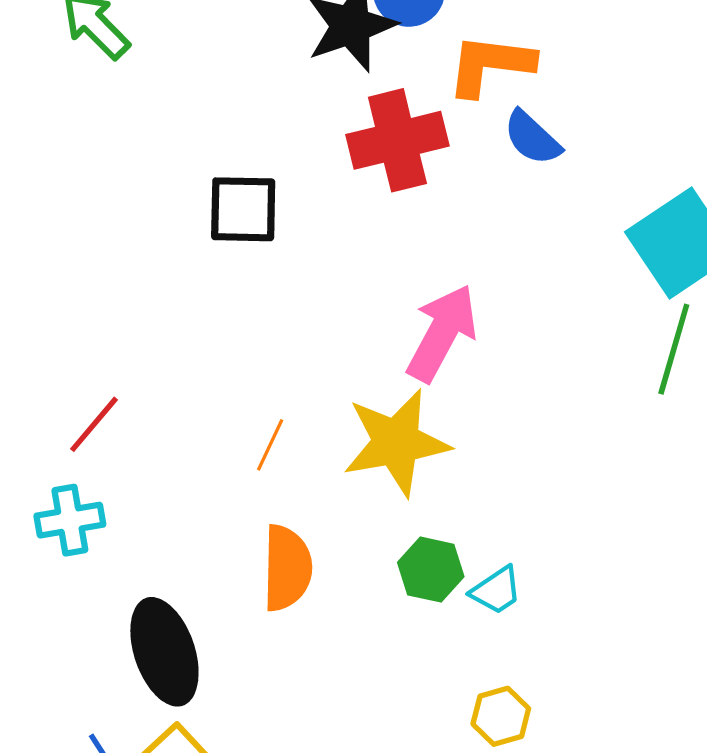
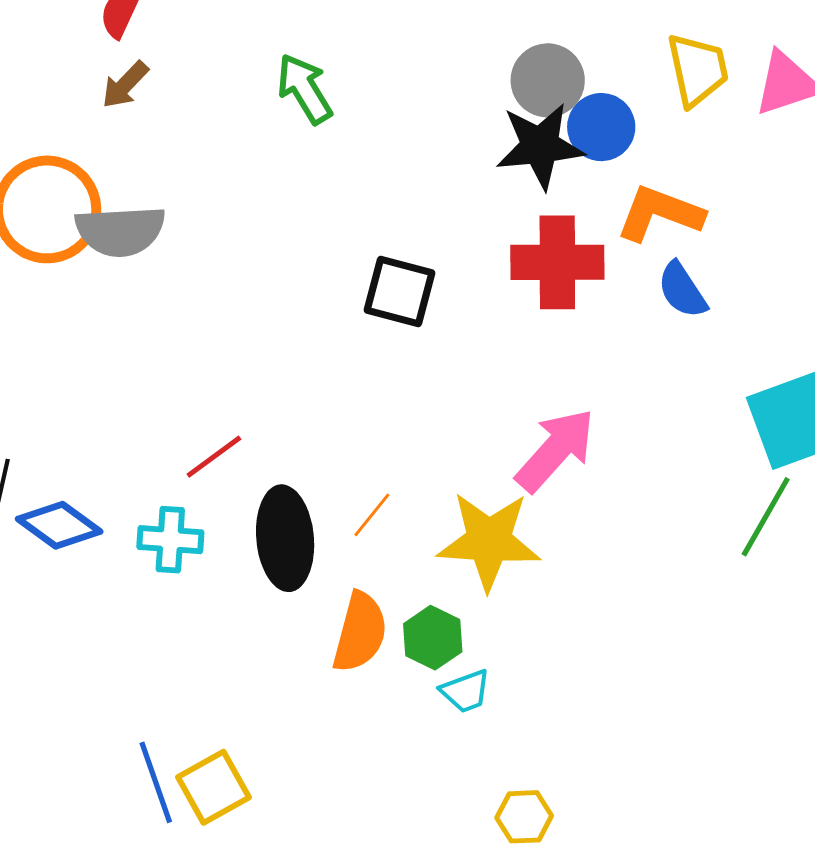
green hexagon: (431, 570) -> (433, 638), moved
cyan trapezoid: (496, 590) -> (466, 691), moved
black ellipse: (164, 652) -> (285, 538), moved

